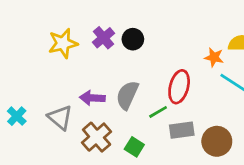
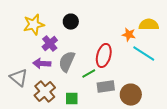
purple cross: (104, 38) -> (50, 44), moved
yellow star: (63, 43) -> (34, 25), moved
green square: (134, 147) -> (72, 99), turned -32

